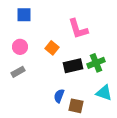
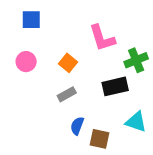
green cross: (96, 63) -> (136, 60), moved
black rectangle: (73, 66) -> (115, 86), moved
gray rectangle: (18, 72) -> (67, 94), moved

